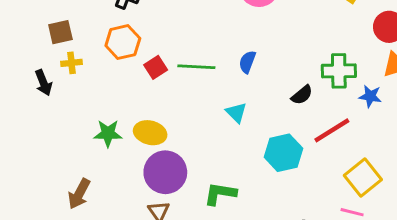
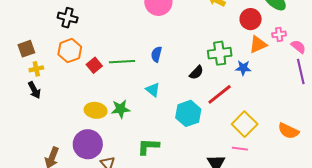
black arrow: (43, 83) -> (34, 90), moved
green star: (108, 133) -> (121, 109), moved
purple circle: (165, 172) -> (88, 144), moved

